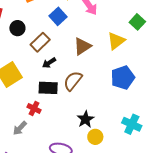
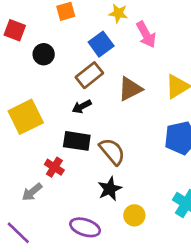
brown rectangle: (40, 42) -> (89, 75), moved
brown semicircle: (73, 81) -> (112, 152), moved, turned 95
black star: (86, 119) -> (110, 189), moved

